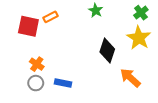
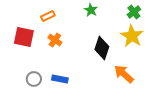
red square: (28, 26) -> (24, 37), moved
orange cross: (37, 64) -> (55, 40), moved

